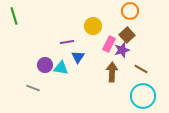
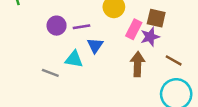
brown square: (127, 35) -> (156, 18), turned -35
purple circle: (45, 65) -> (57, 26), moved
gray line: (33, 88) -> (50, 73), moved

